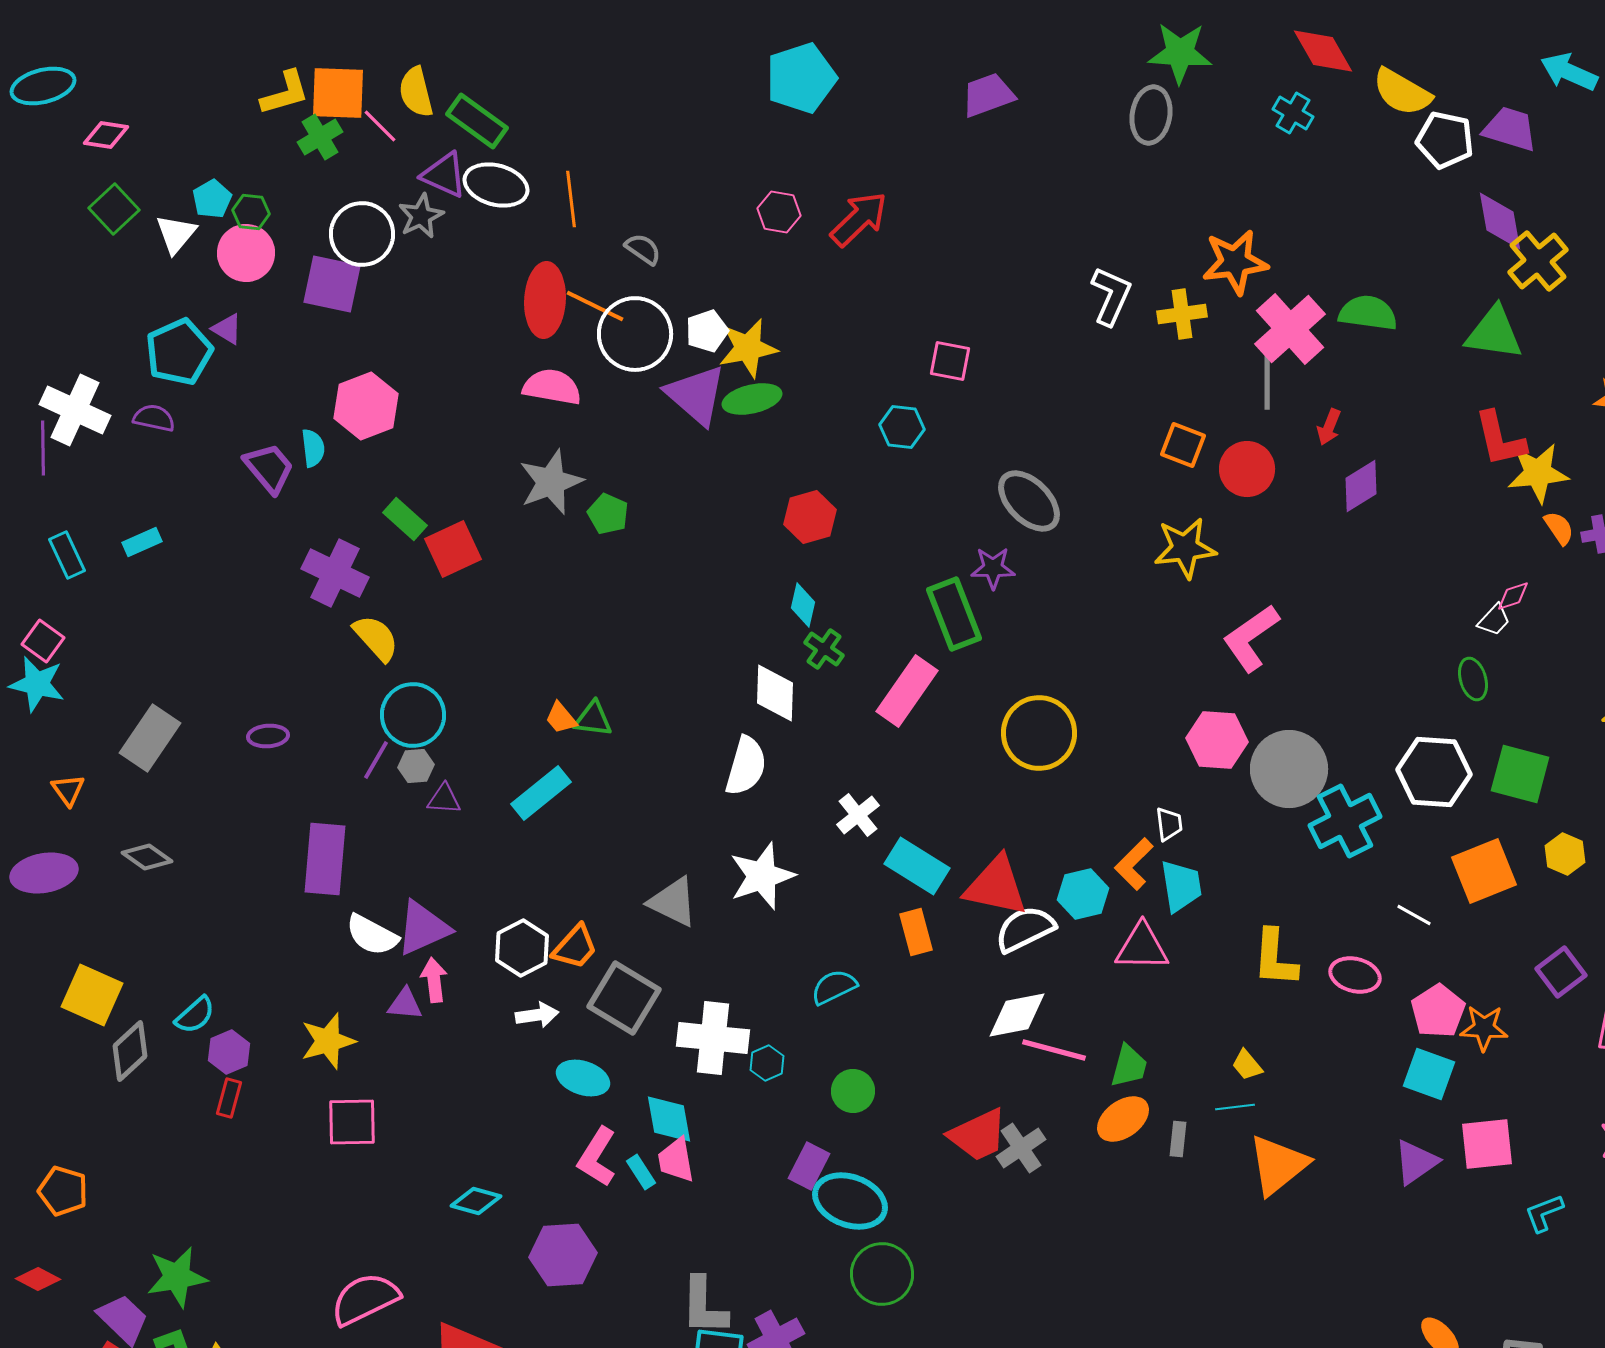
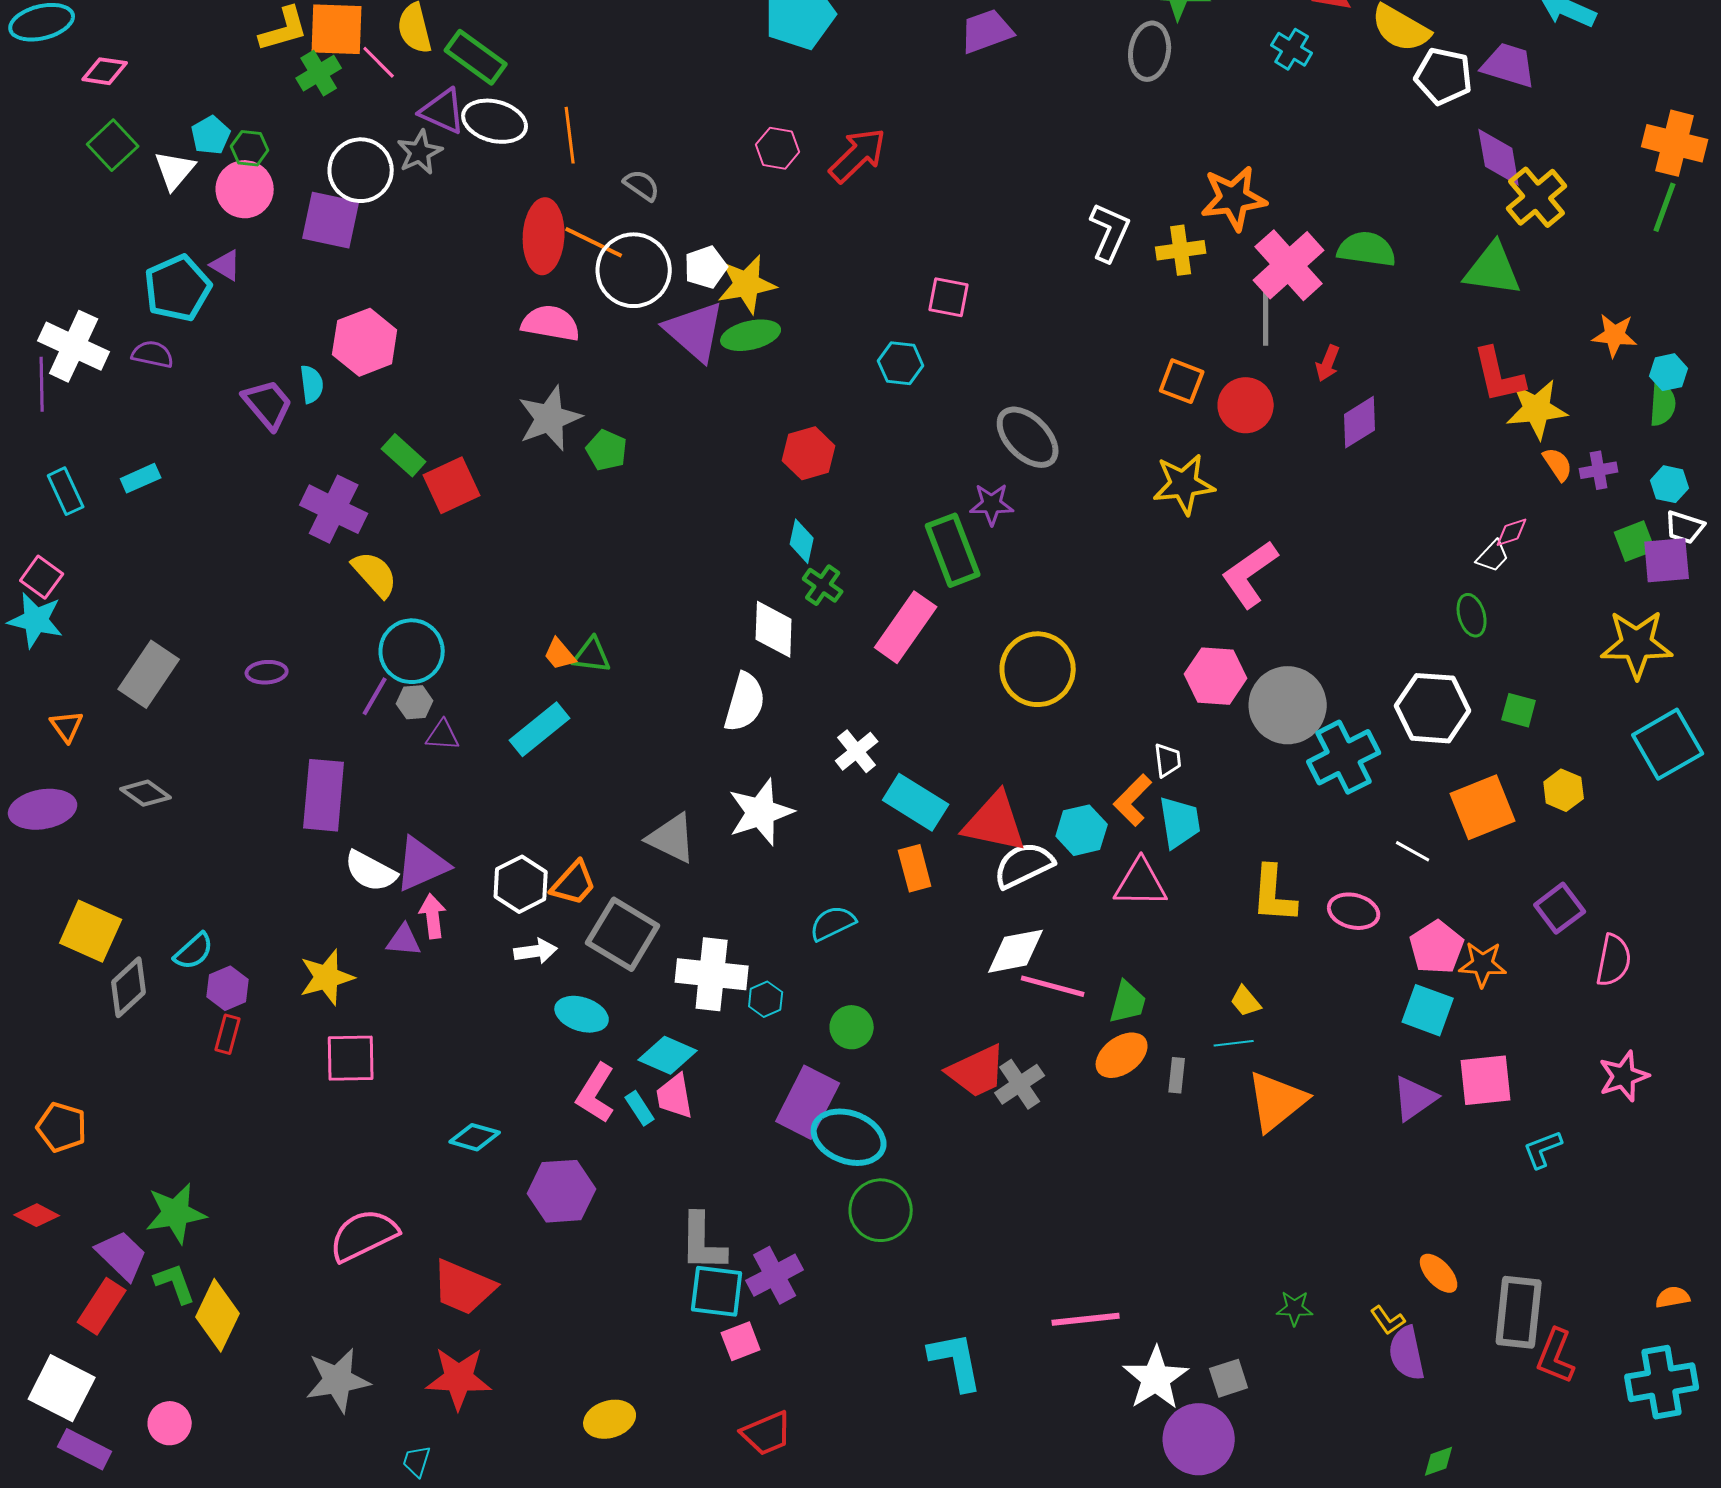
green square: (1520, 774) -> (1519, 710), size x0.6
cyan diamond: (669, 1119) -> (668, 1055), turned -56
purple rectangle: (809, 1166) -> (808, 1102), size x1.5

